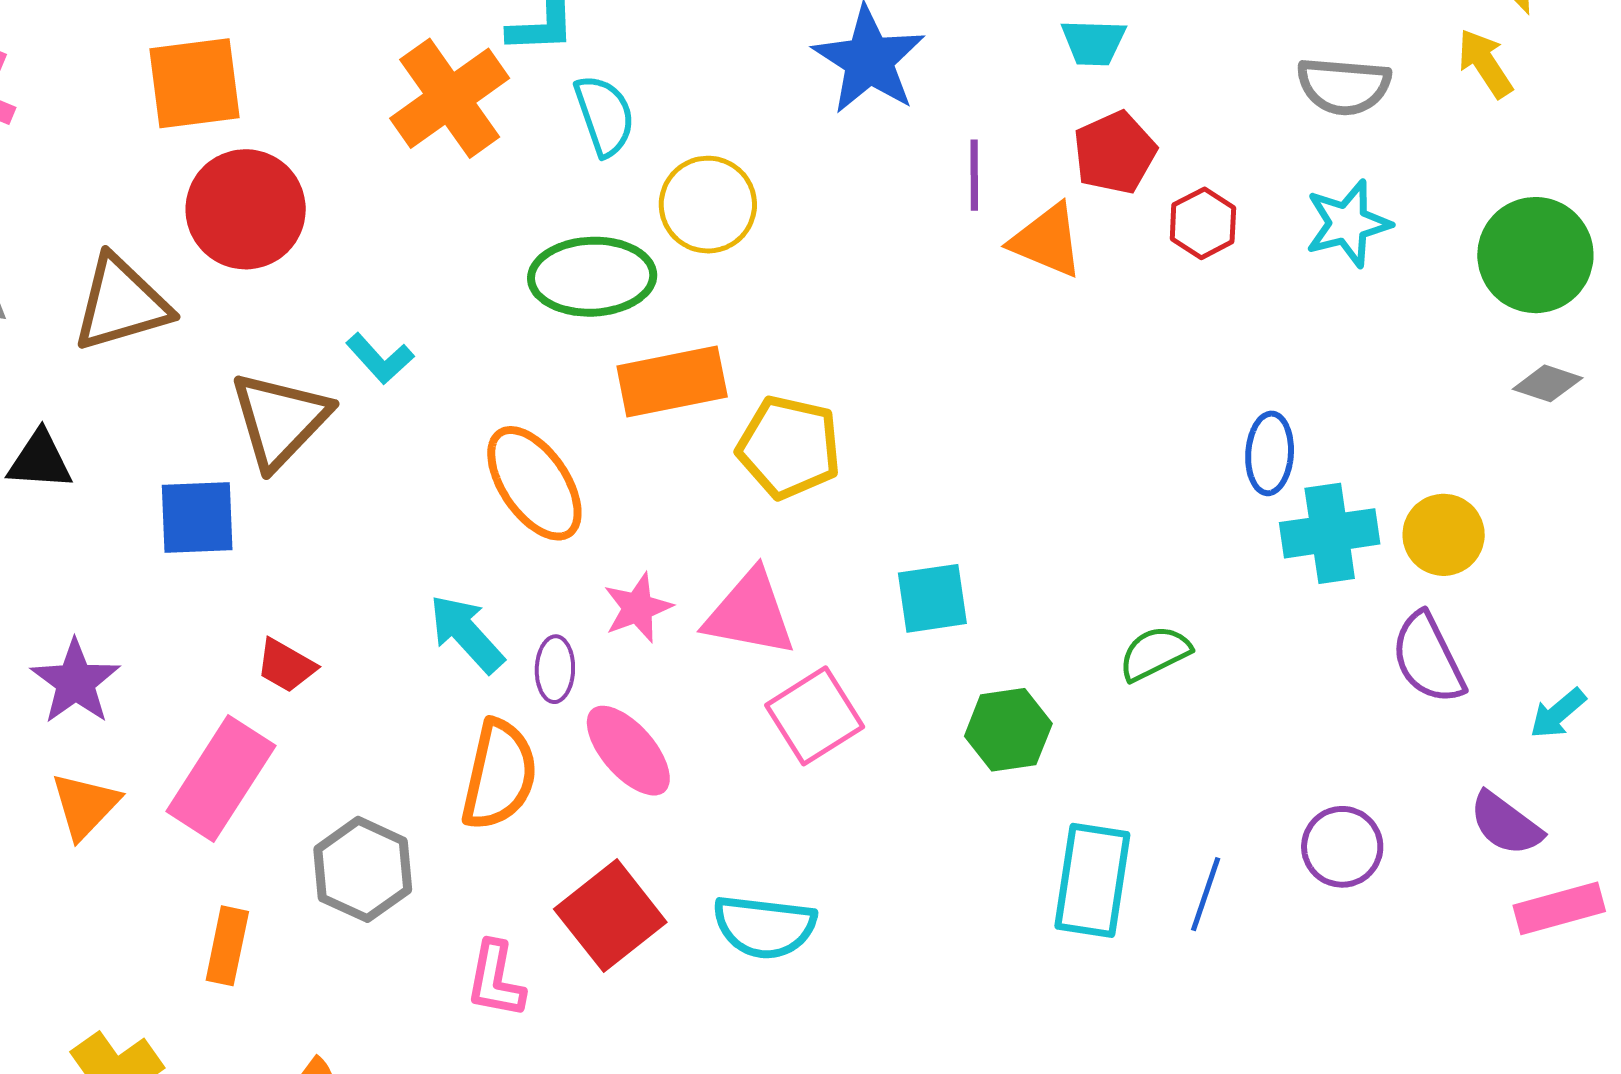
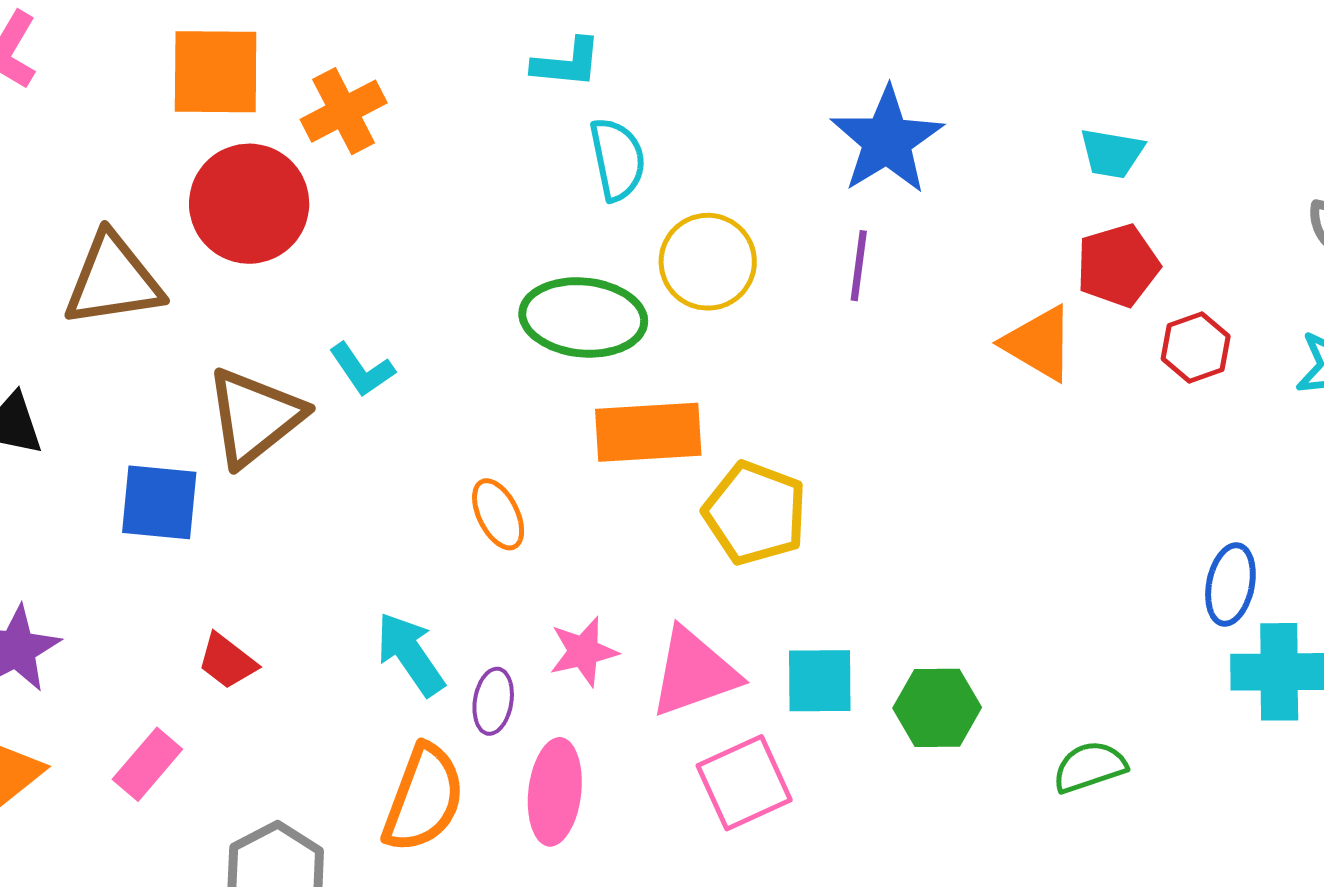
orange cross: (450, 98) -> (344, 111), moved, size x0.7
purple line: (974, 175) -> (859, 266), moved
orange ellipse: (534, 483) -> (498, 514), size x0.6
cyan square: (932, 598) -> (820, 681), moved
pink triangle: (750, 613) -> (694, 672), turned -38
green hexagon: (1008, 730) -> (937, 708), moved
pink ellipse: (628, 751) -> (555, 792), turned 40
pink rectangle: (221, 778) -> (147, 764), size x0.6

